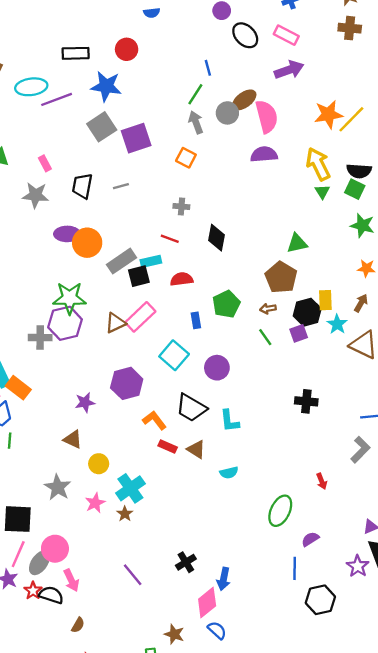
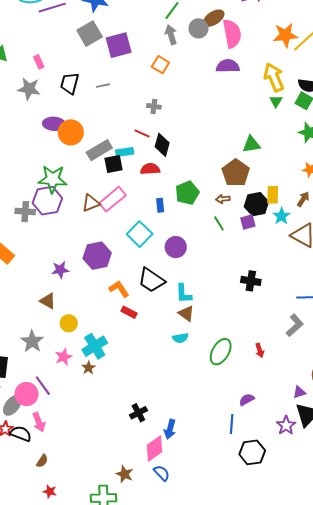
black diamond: (216, 238) -> (162, 145), moved
brown triangle: (196, 449) -> (186, 313), moved
green ellipse: (280, 511) -> (221, 352), moved
purple line: (133, 575) -> (43, 386), moved

